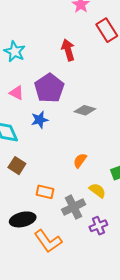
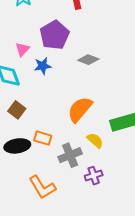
pink triangle: (17, 93) -> (22, 49), moved, turned 42
orange semicircle: (80, 161) -> (80, 109), size x1.8
black ellipse: (23, 219) -> (17, 146), moved

